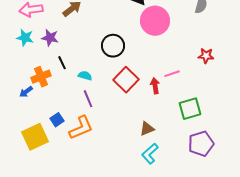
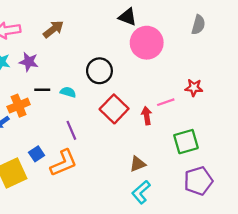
red star: (206, 56) -> (194, 88), moved
black line: (62, 63) -> (42, 90), turned -64
cyan semicircle: (85, 76) -> (68, 92), moved

